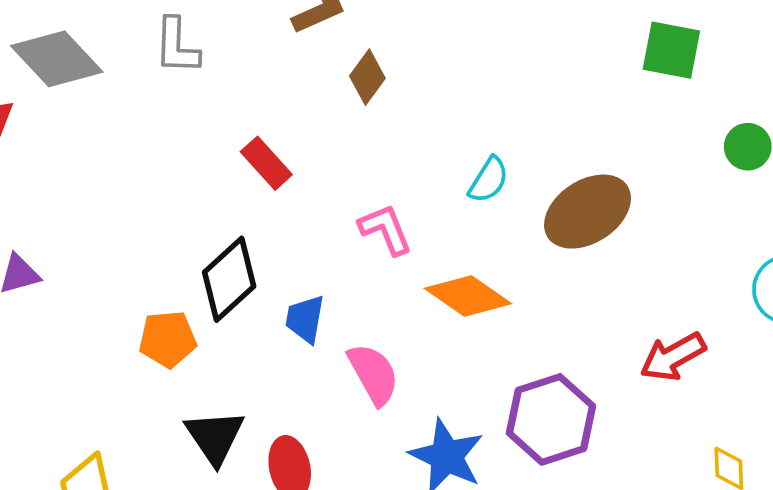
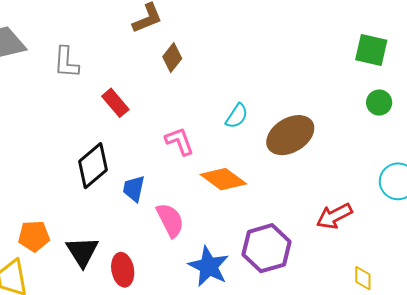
gray L-shape: (177, 46) -> (66, 62), moved
green square: (671, 50) -> (371, 50), moved
orange pentagon: (168, 339) -> (34, 236), moved

